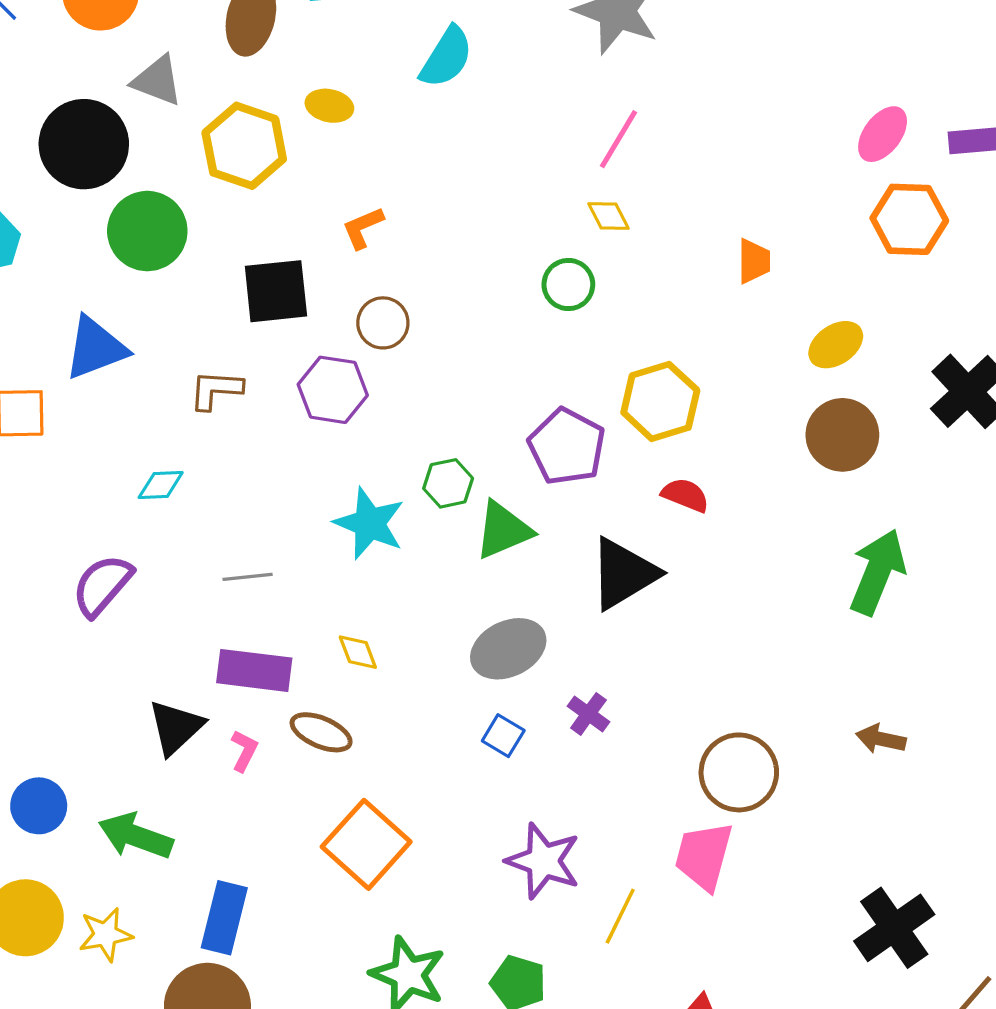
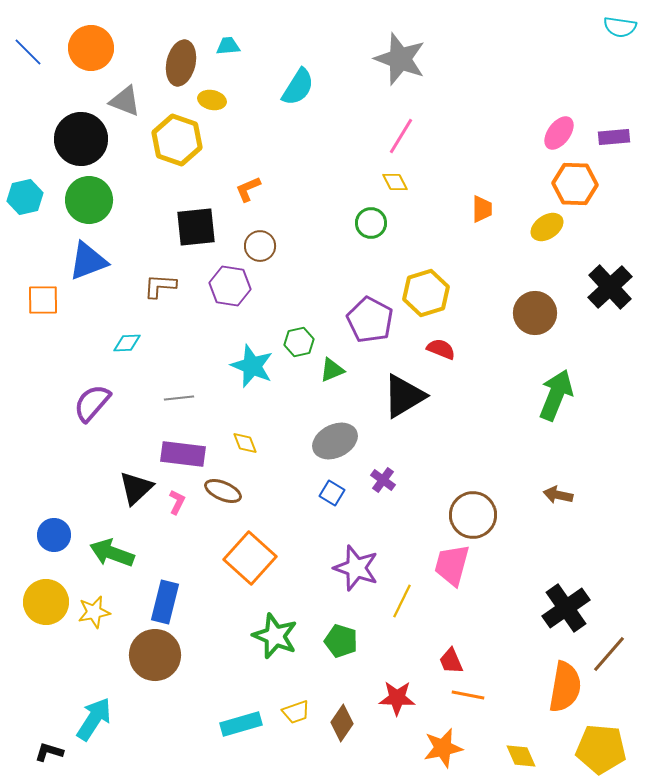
yellow ellipse: (329, 106) -> (212, 100), moved
green circle: (147, 231) -> (89, 200), moved
yellow ellipse: (836, 345) -> (547, 227), moved
green triangle: (503, 530) -> (332, 370), size x0.7

